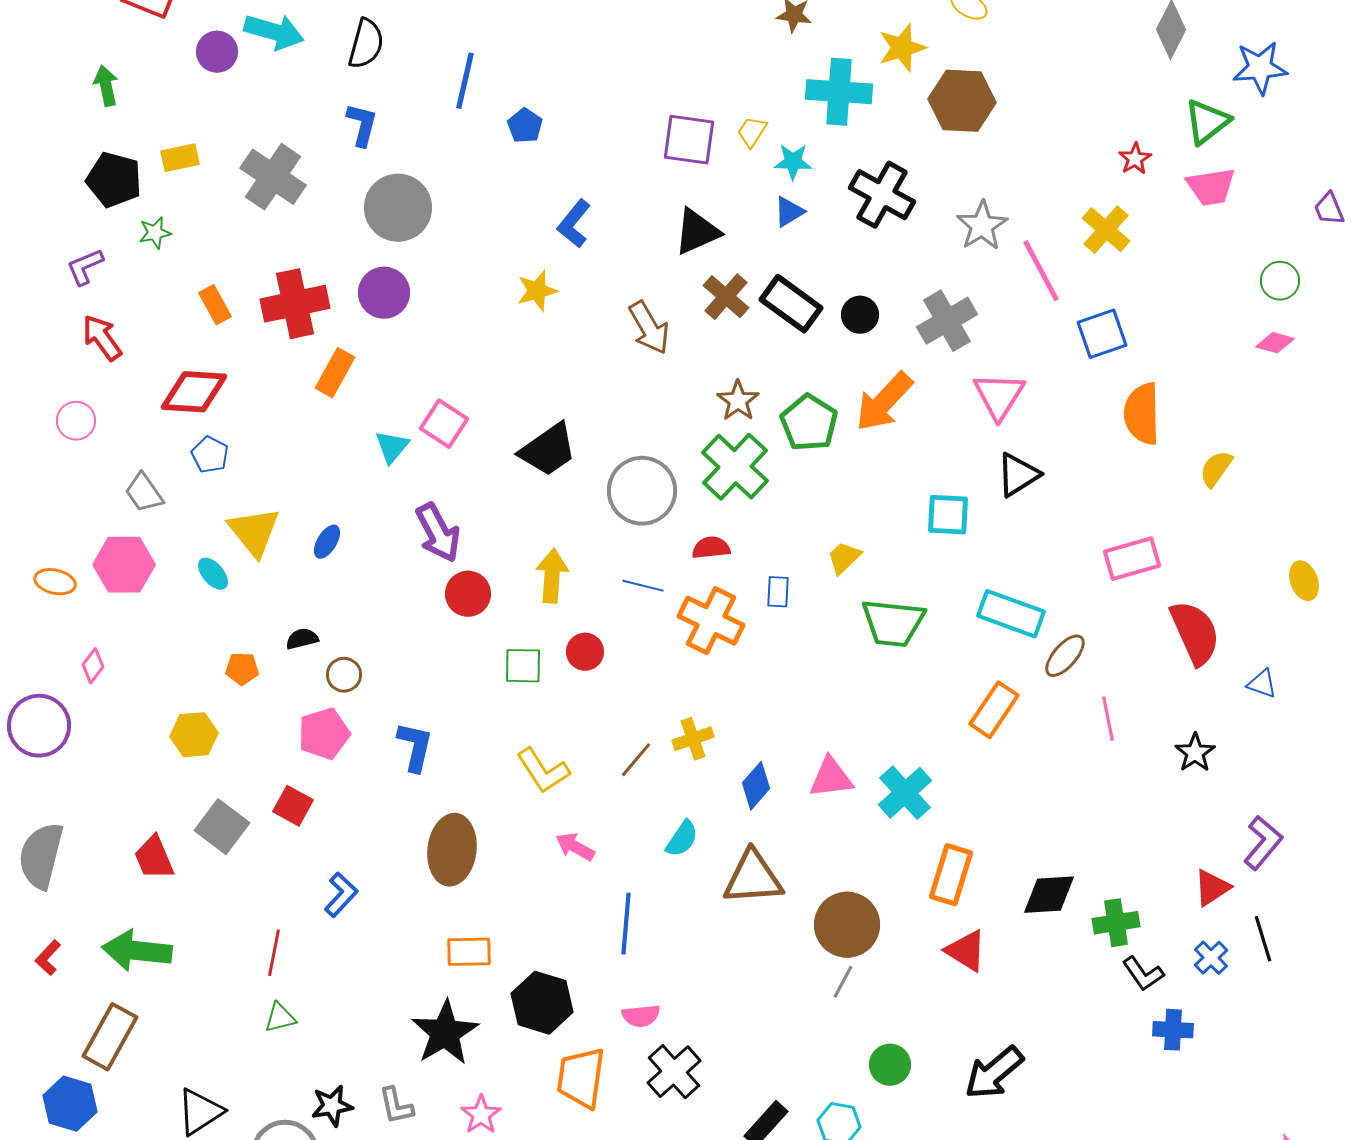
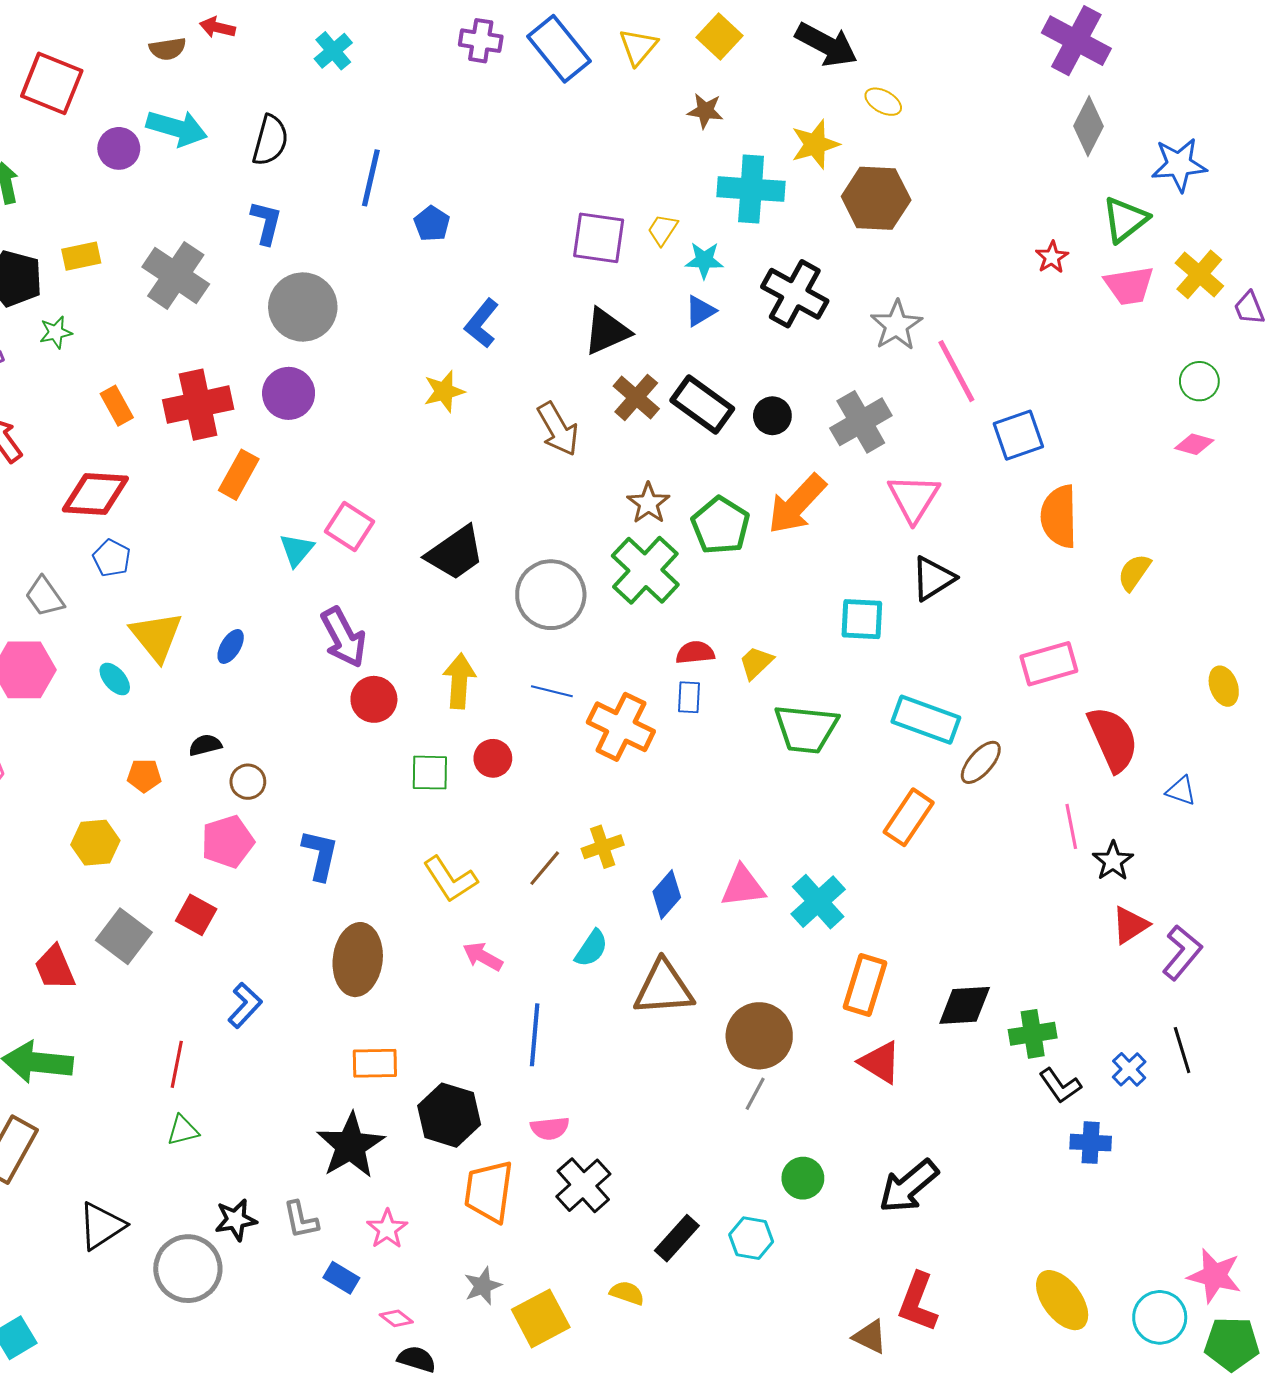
yellow cross: (1106, 230) -> (1199, 274), moved
red semicircle: (711, 548) -> (695, 653), moved
pink line: (1108, 719) -> (1071, 826), moved
red triangle: (1212, 888) -> (1130, 925), moved

